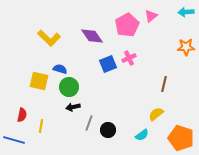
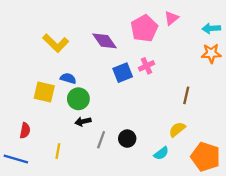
cyan arrow: (186, 12) -> (211, 28), moved
yellow line: (41, 126) -> (58, 151), moved
black circle: (108, 130) -> (127, 139), moved

